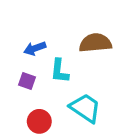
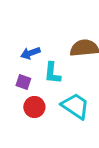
red circle: (39, 121) -> (34, 107), moved

